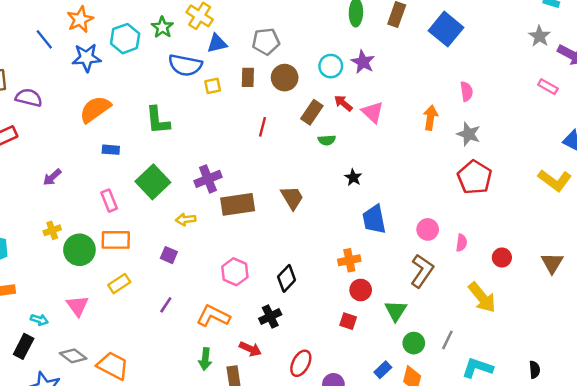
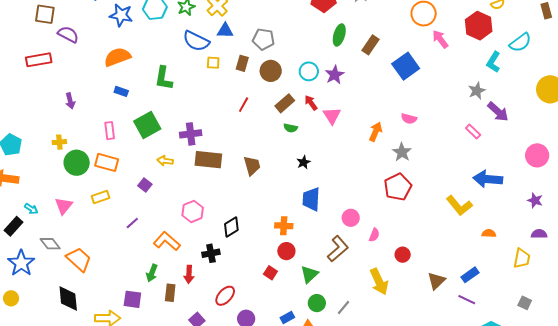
pink semicircle: (467, 91) -> (409, 119), turned 98
purple arrow: (52, 177) -> (70, 101), turned -77
brown triangle: (552, 263) -> (436, 281), moved
red arrow: (250, 349) -> (189, 274), turned 54

